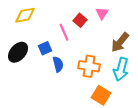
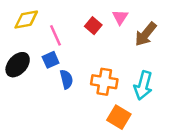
pink line: (64, 32) -> (55, 35), moved
brown arrow: (120, 42) -> (146, 34), moved

